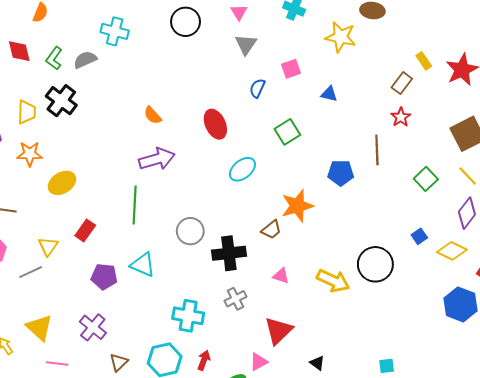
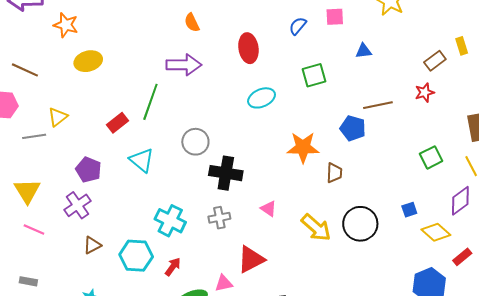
blue triangle: (329, 94) -> (364, 51), turned -36
brown line: (377, 150) -> (378, 105), moved, turned 64
red rectangle: (85, 230) -> (118, 123), moved
brown trapezoid: (271, 230) -> (334, 173), moved, turned -65
purple pentagon: (104, 277) -> (88, 170), moved

